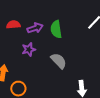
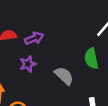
green semicircle: (56, 29) -> (91, 58), moved

